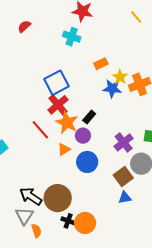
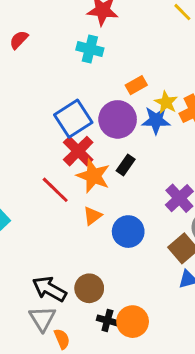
purple circle: (83, 136) -> (118, 119), moved, size x1.6
brown circle: (58, 198) -> (89, 288), size x0.7

